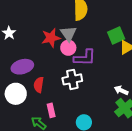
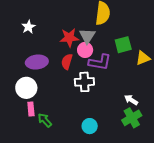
green square: (116, 36) -> (123, 45), moved
red semicircle: (39, 85) -> (67, 62), moved
pink rectangle: (51, 110) -> (31, 109), moved

